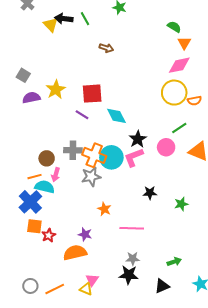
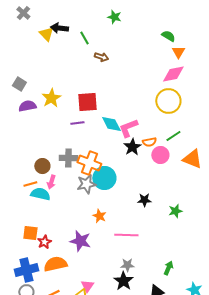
green line: (85, 19) -> (84, 38), moved
orange semicircle: (194, 101) -> (149, 142), moved
purple line: (82, 115) -> (77, 123), turned -40
cyan circle: (111, 157) -> (104, 178), moved
pink L-shape: (134, 157) -> (128, 128), moved
blue cross: (30, 202) -> (26, 270), moved, turned 30
purple star: (85, 234) -> (80, 241), size x1.5
orange semicircle: (75, 253) -> (55, 264), moved
green arrow: (174, 262) -> (168, 268), turned -48
black star: (129, 275) -> (123, 281), turned 30

